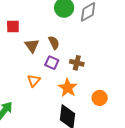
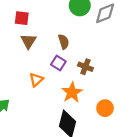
brown triangle: (32, 46) -> (28, 41), moved

